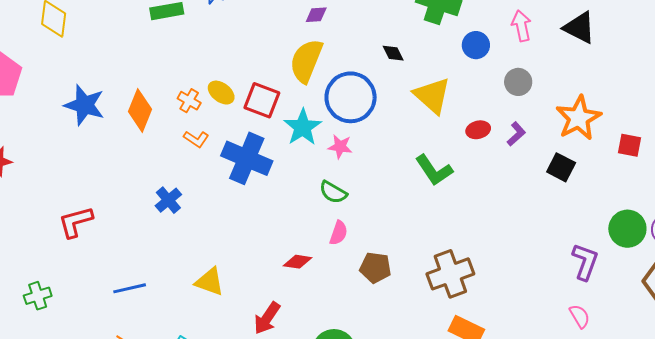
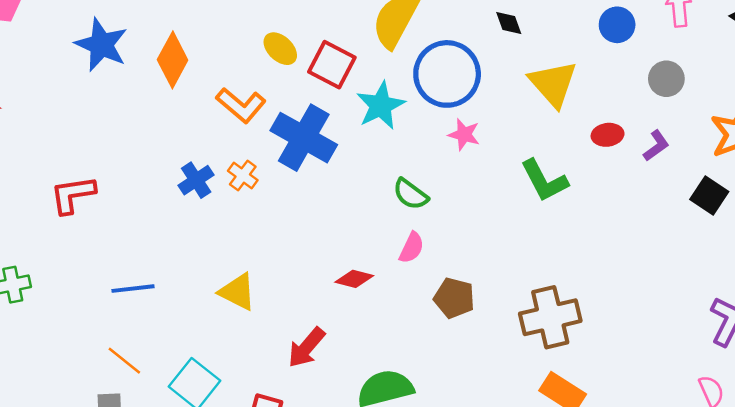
orange cross: (189, 101) -> (243, 175), moved
orange L-shape: (196, 139) -> (241, 105), size x1.5
pink star: (340, 147) -> (464, 135), moved

